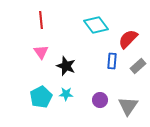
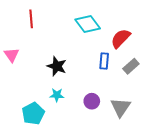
pink triangle: (41, 52) -> (12, 55), moved
cyan pentagon: (41, 97) -> (33, 114), moved

